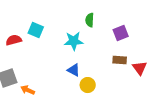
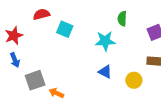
red semicircle: (14, 40) -> (41, 14), moved
yellow circle: (88, 85) -> (134, 80), moved

